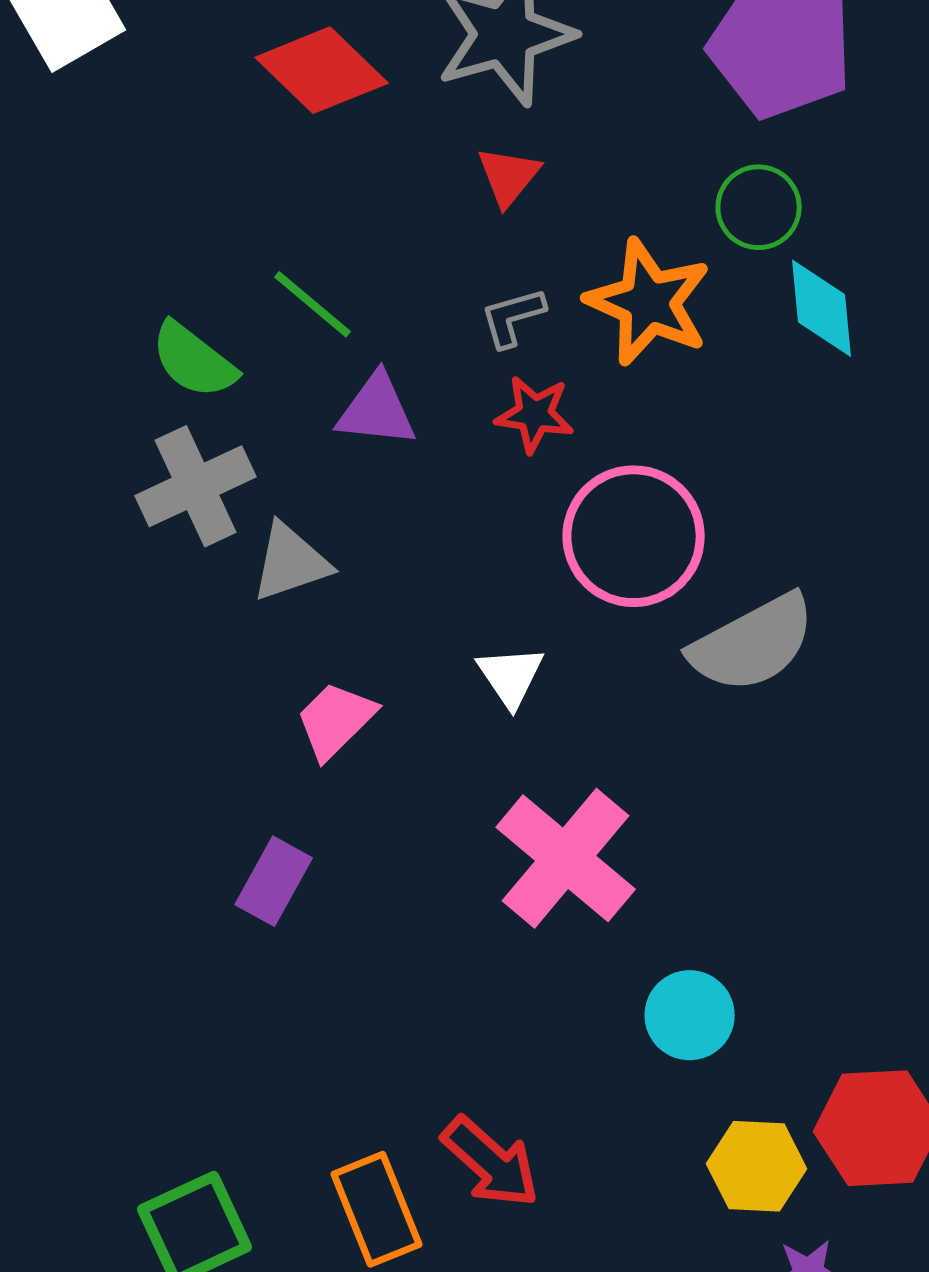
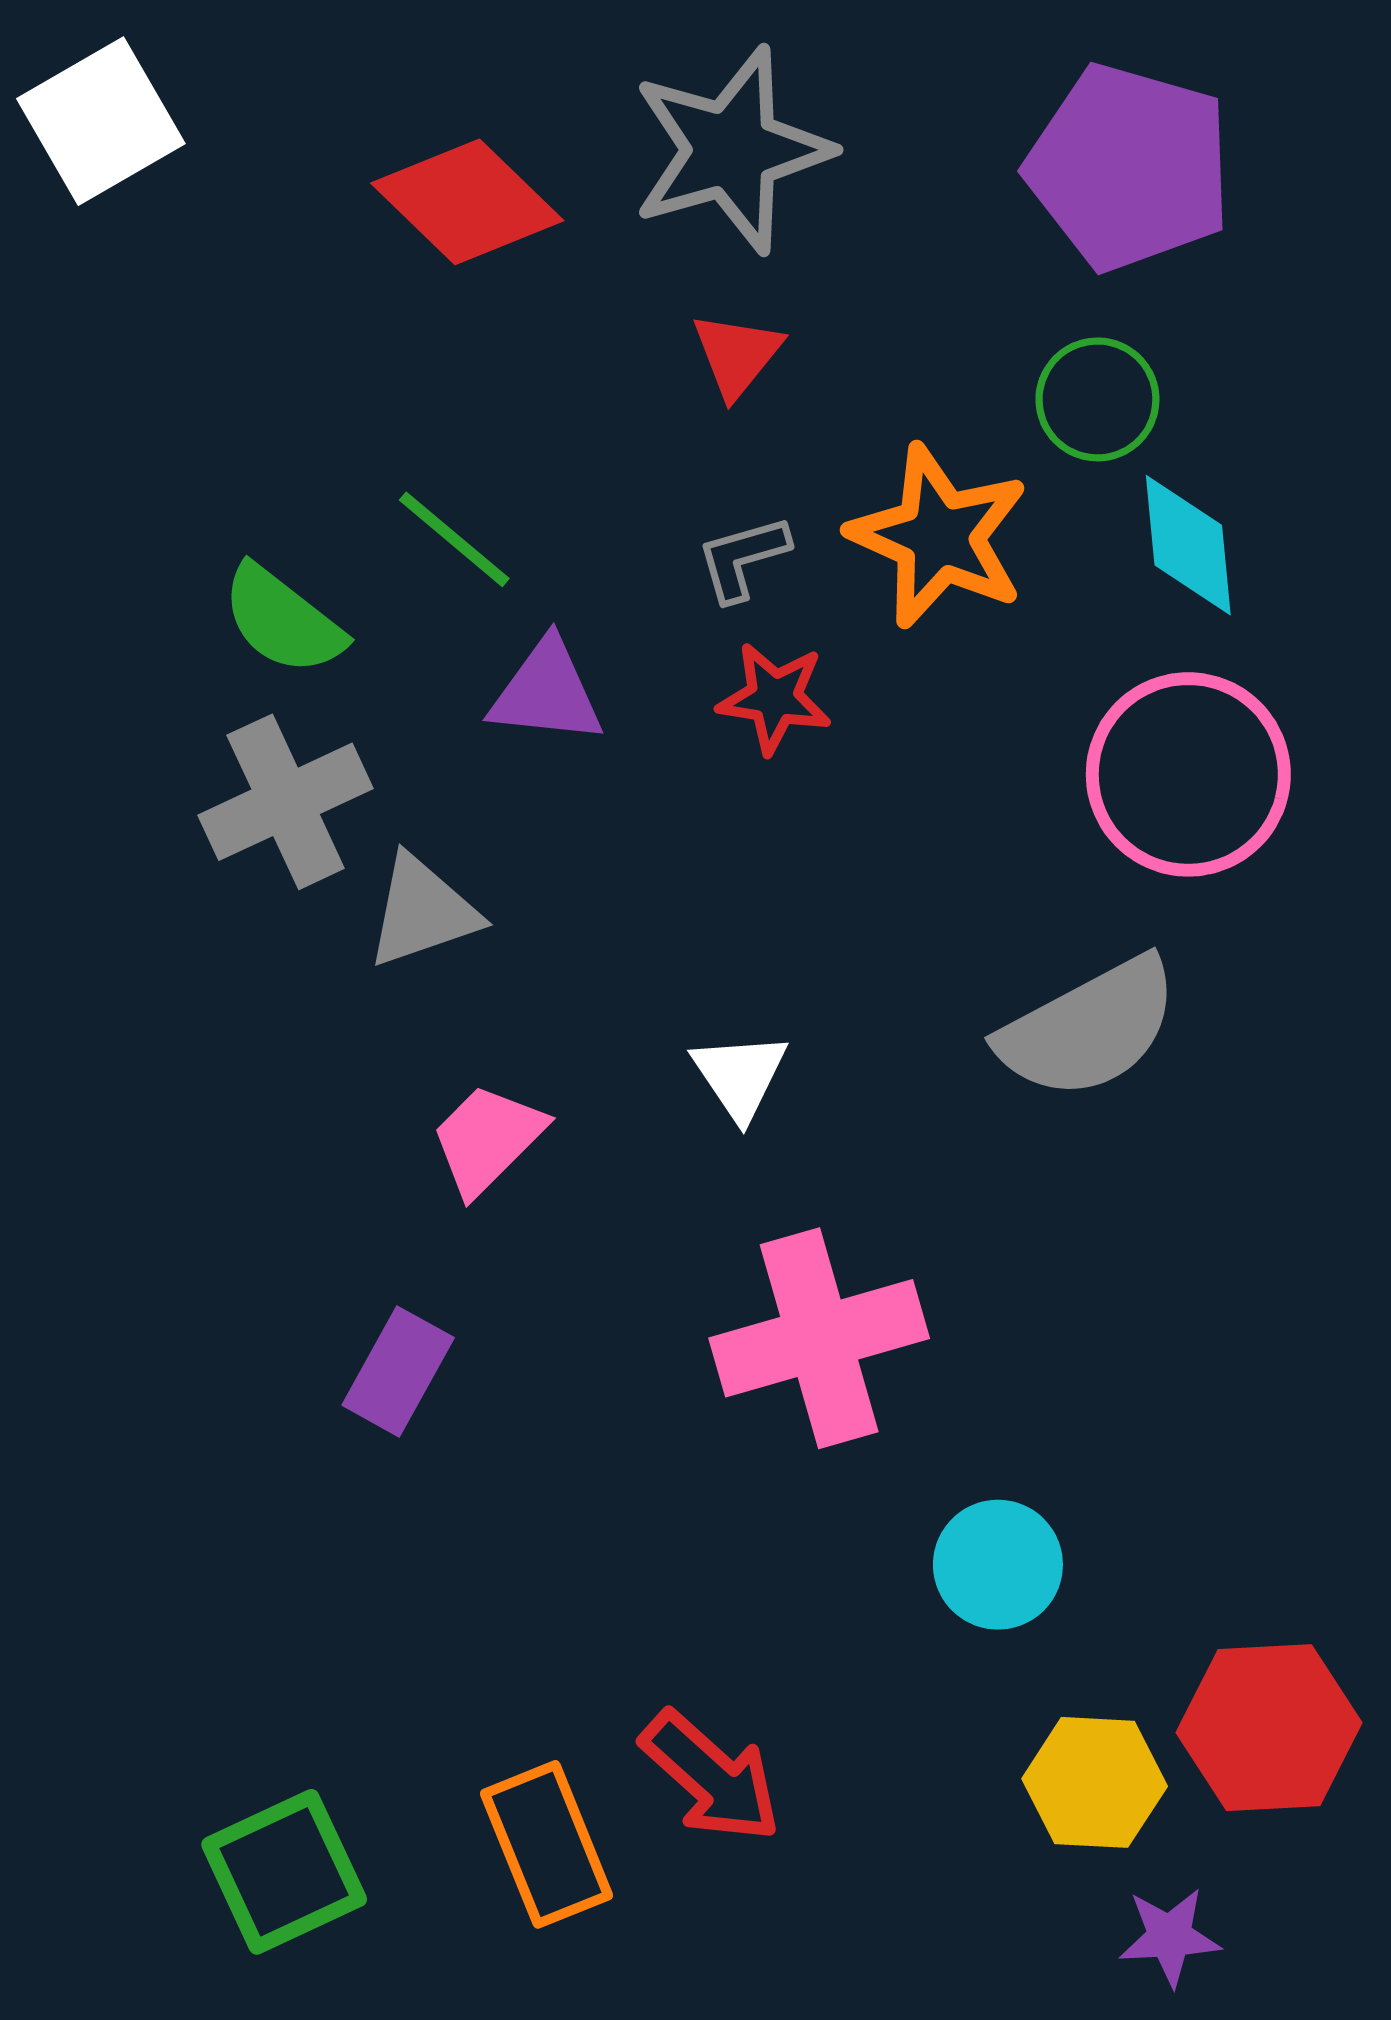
pink circle: (634, 536) -> (1188, 774), moved
pink cross: (566, 858) -> (819, 1338), turned 34

